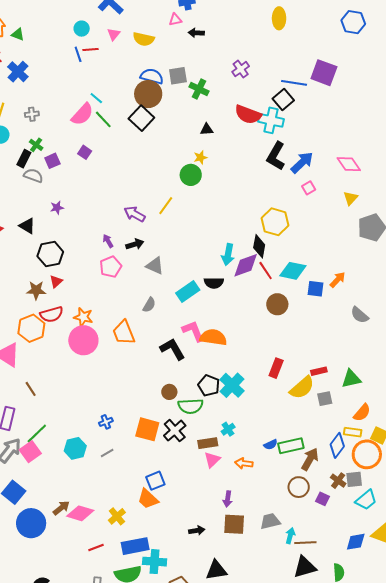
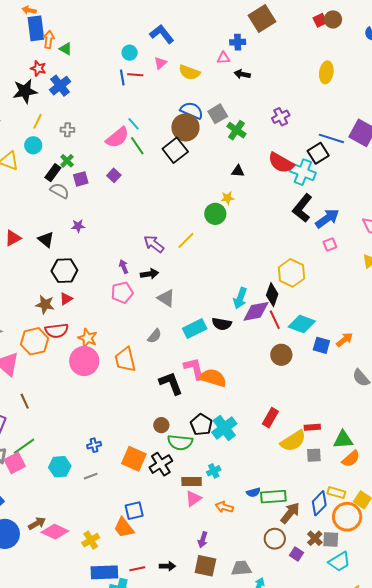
gray square: (178, 76) -> (218, 114), turned -30
orange semicircle: (362, 413) -> (351, 459), moved
red line: (96, 547) -> (137, 569), moved

